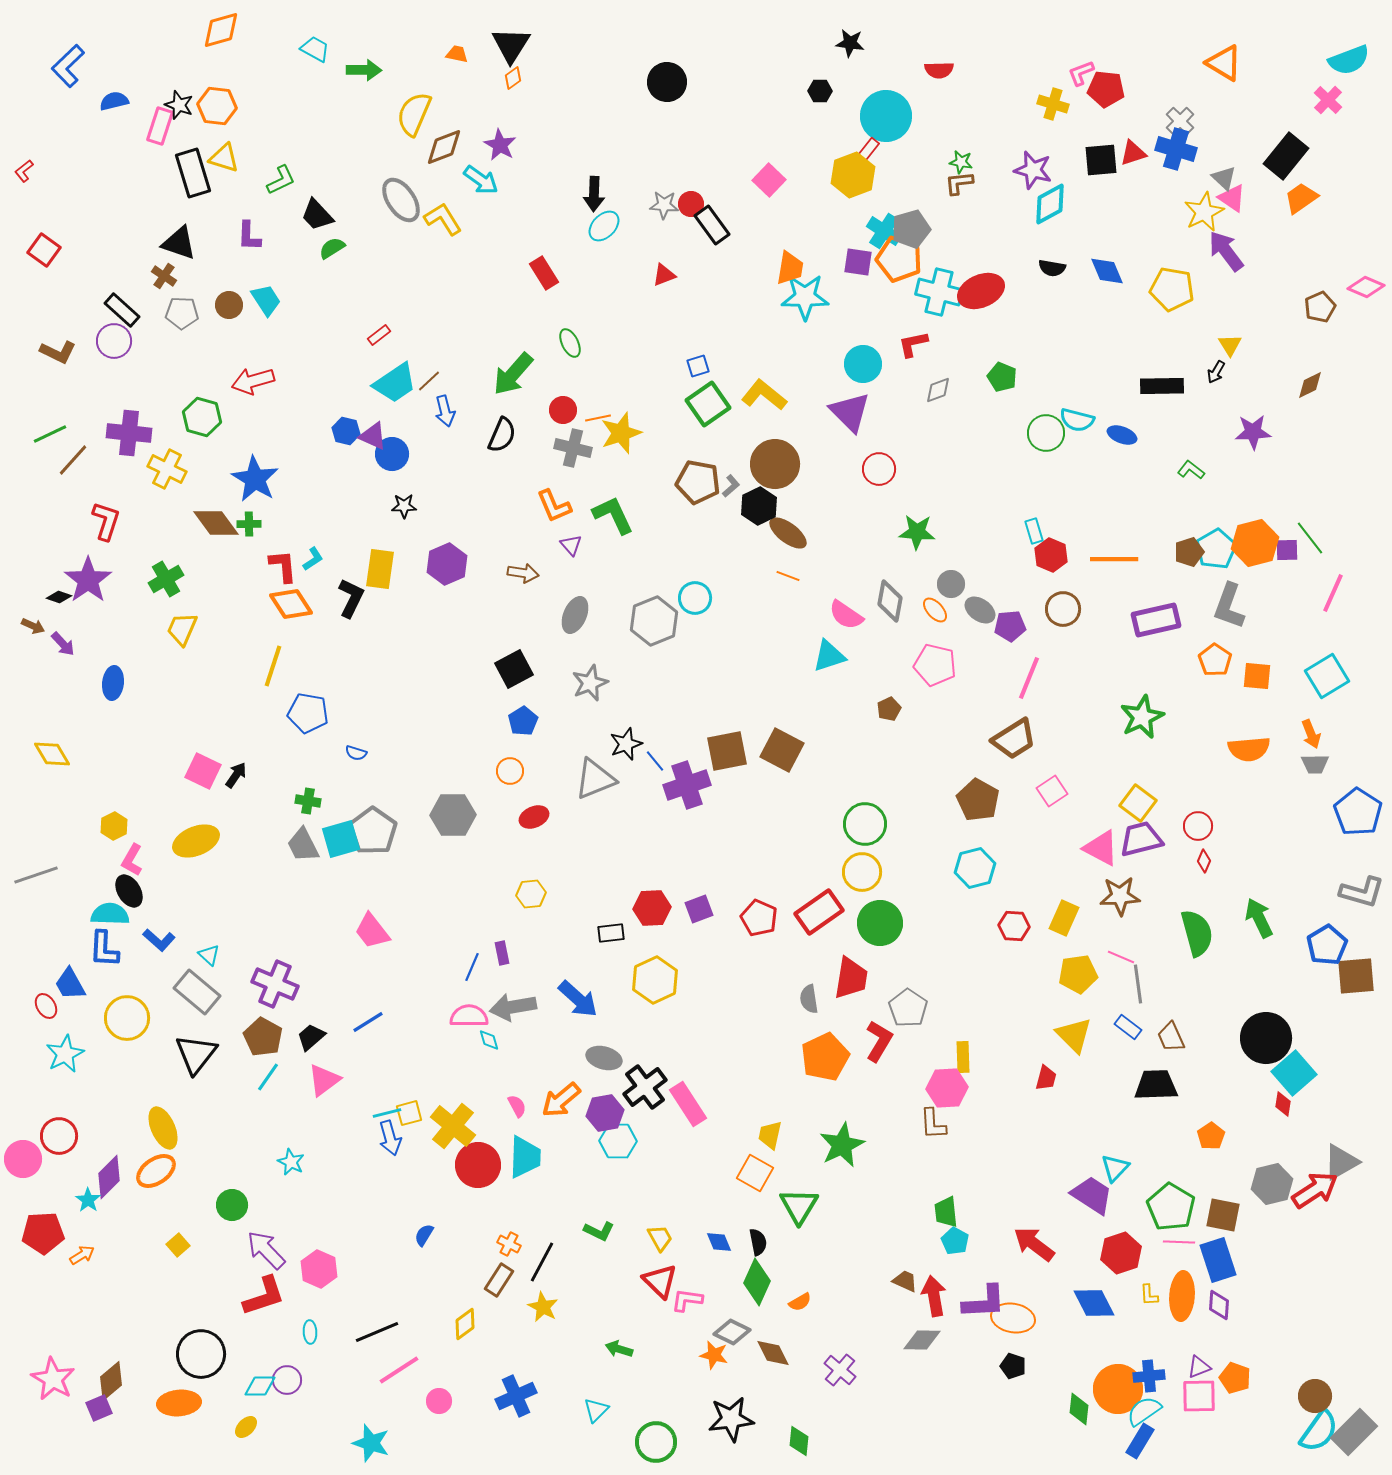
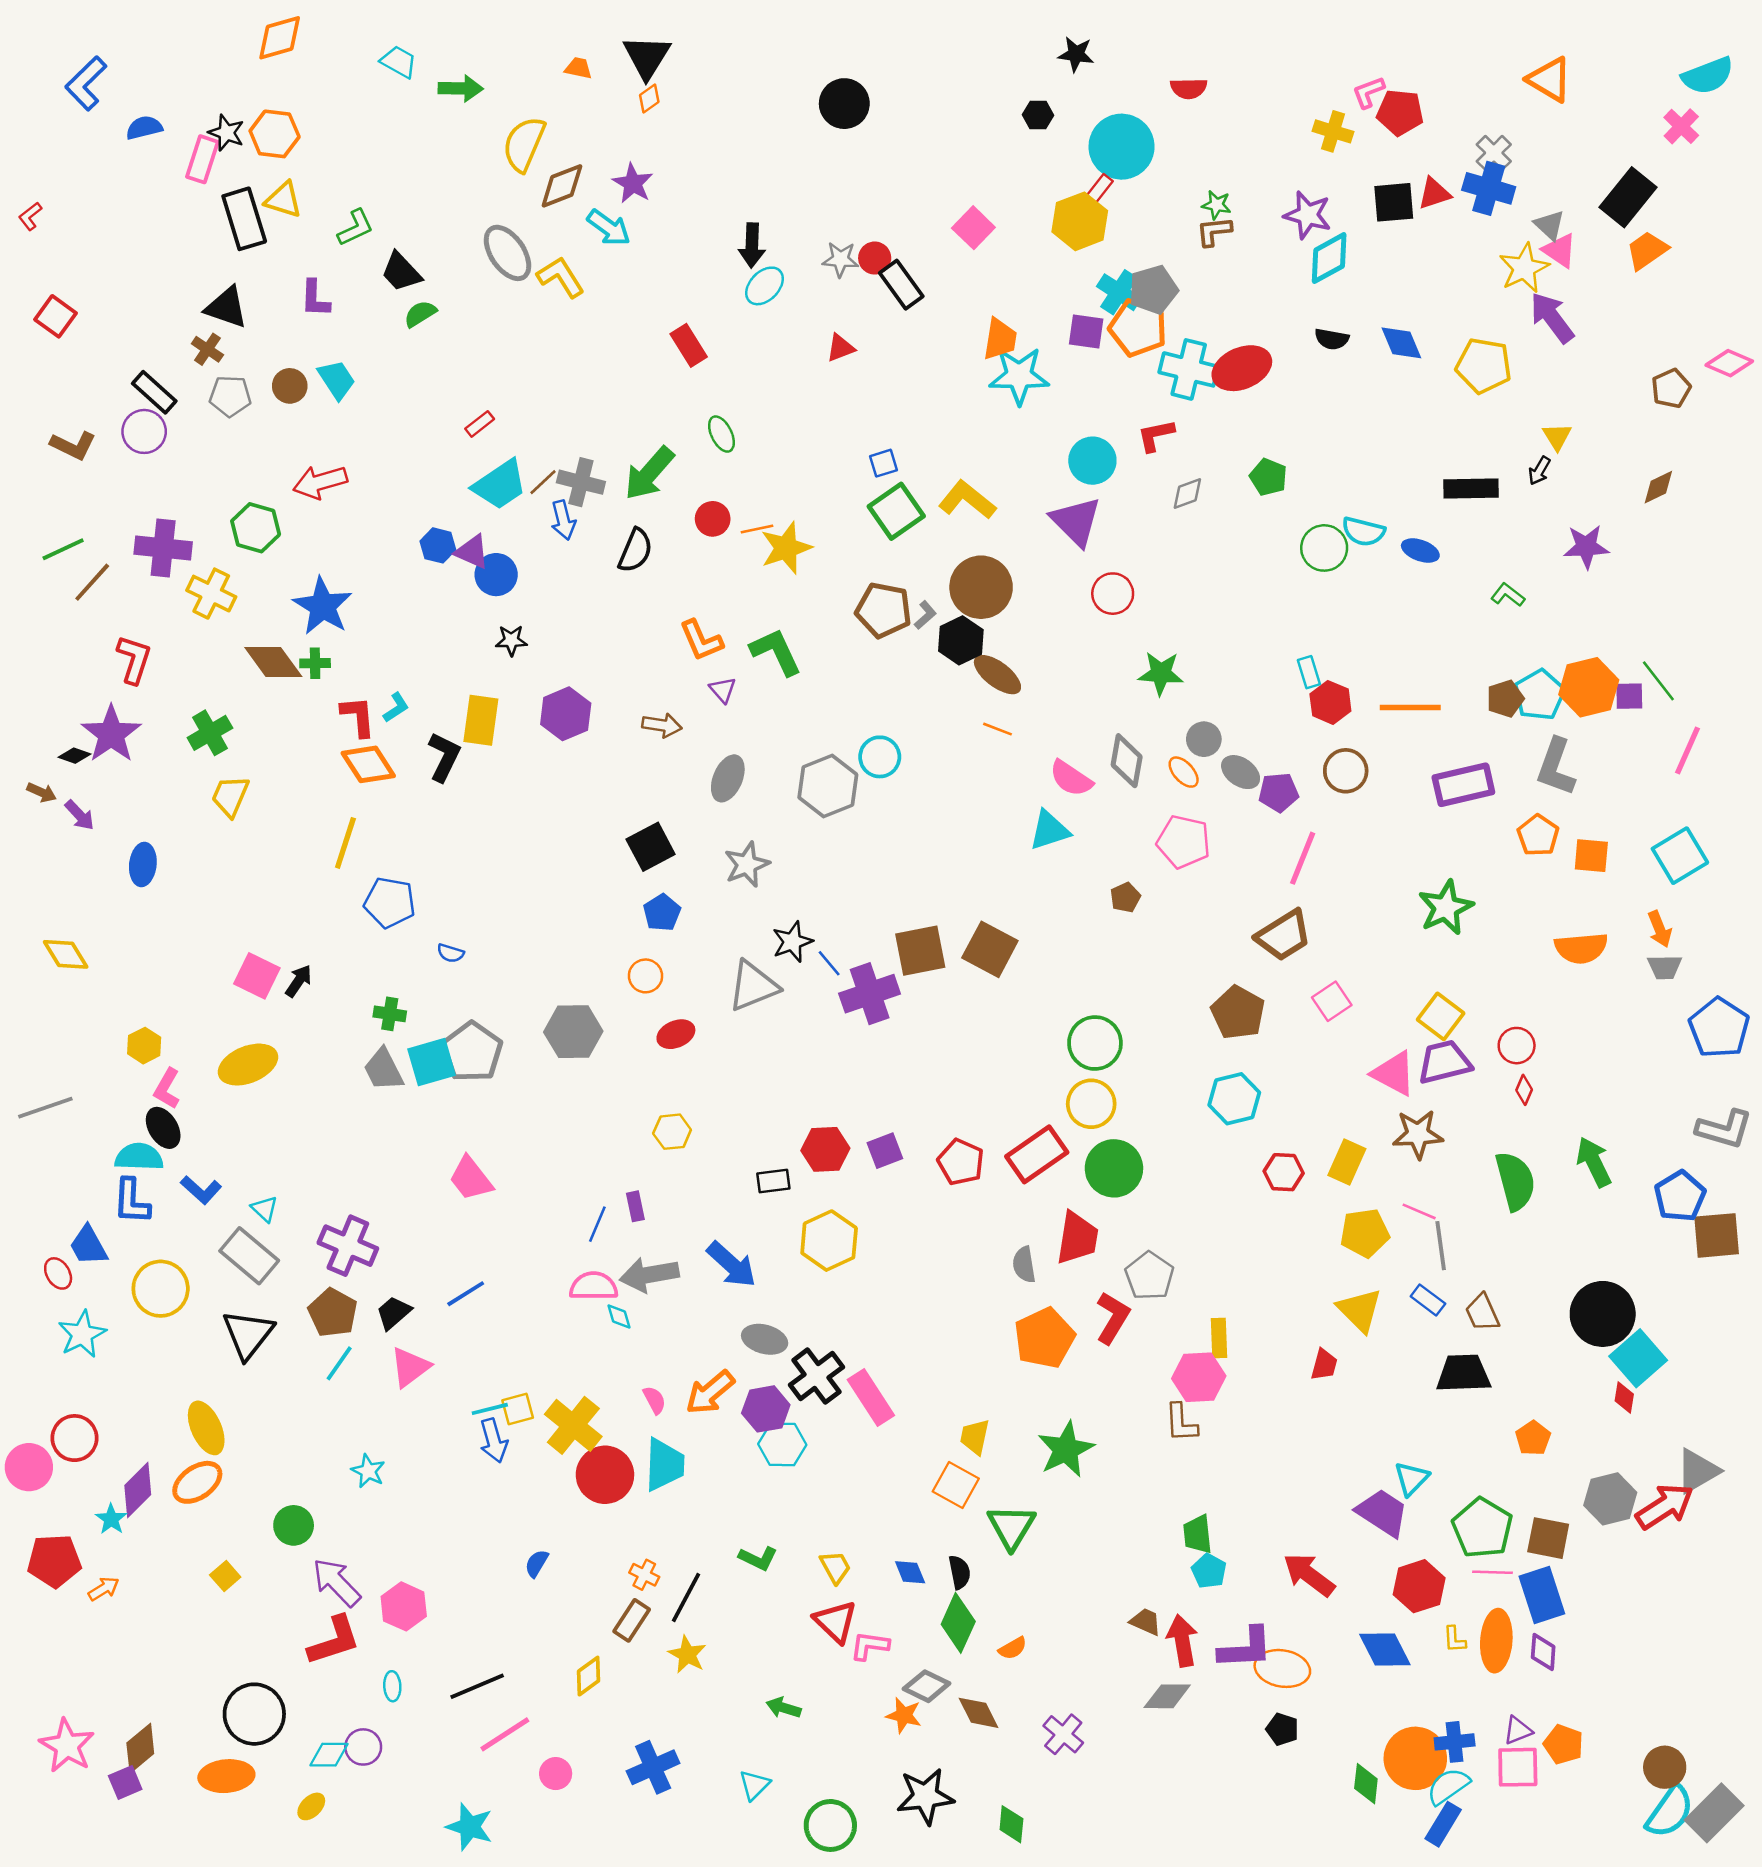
gray cross: (573, 448) -> (581, 482), moved

